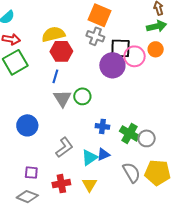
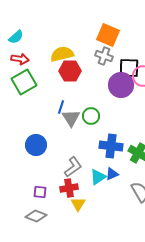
blue line: (55, 76) -> (61, 107), moved
blue cross: (102, 126) -> (111, 146), size x1.6
red cross: (61, 184) -> (69, 188), moved
yellow triangle: (89, 185) -> (78, 204), moved

